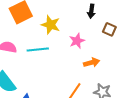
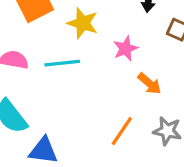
orange arrow: (92, 63) -> (149, 84), turned 56

